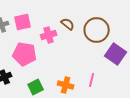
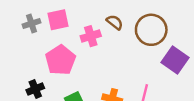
pink pentagon: (25, 54) -> (60, 60), turned 30

